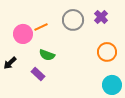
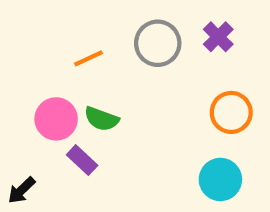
pink circle: (23, 34) -> (56, 119), moved
black arrow: (10, 63) -> (21, 190), moved
cyan circle: (112, 85) -> (220, 179), moved

